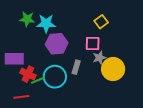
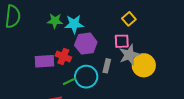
gray star: (99, 58) -> (129, 55), size x1.5
red cross: (28, 74) -> (63, 57), moved

